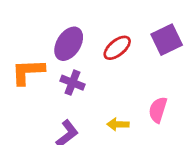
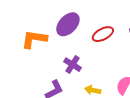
purple cross: (72, 83) -> (73, 65), moved

